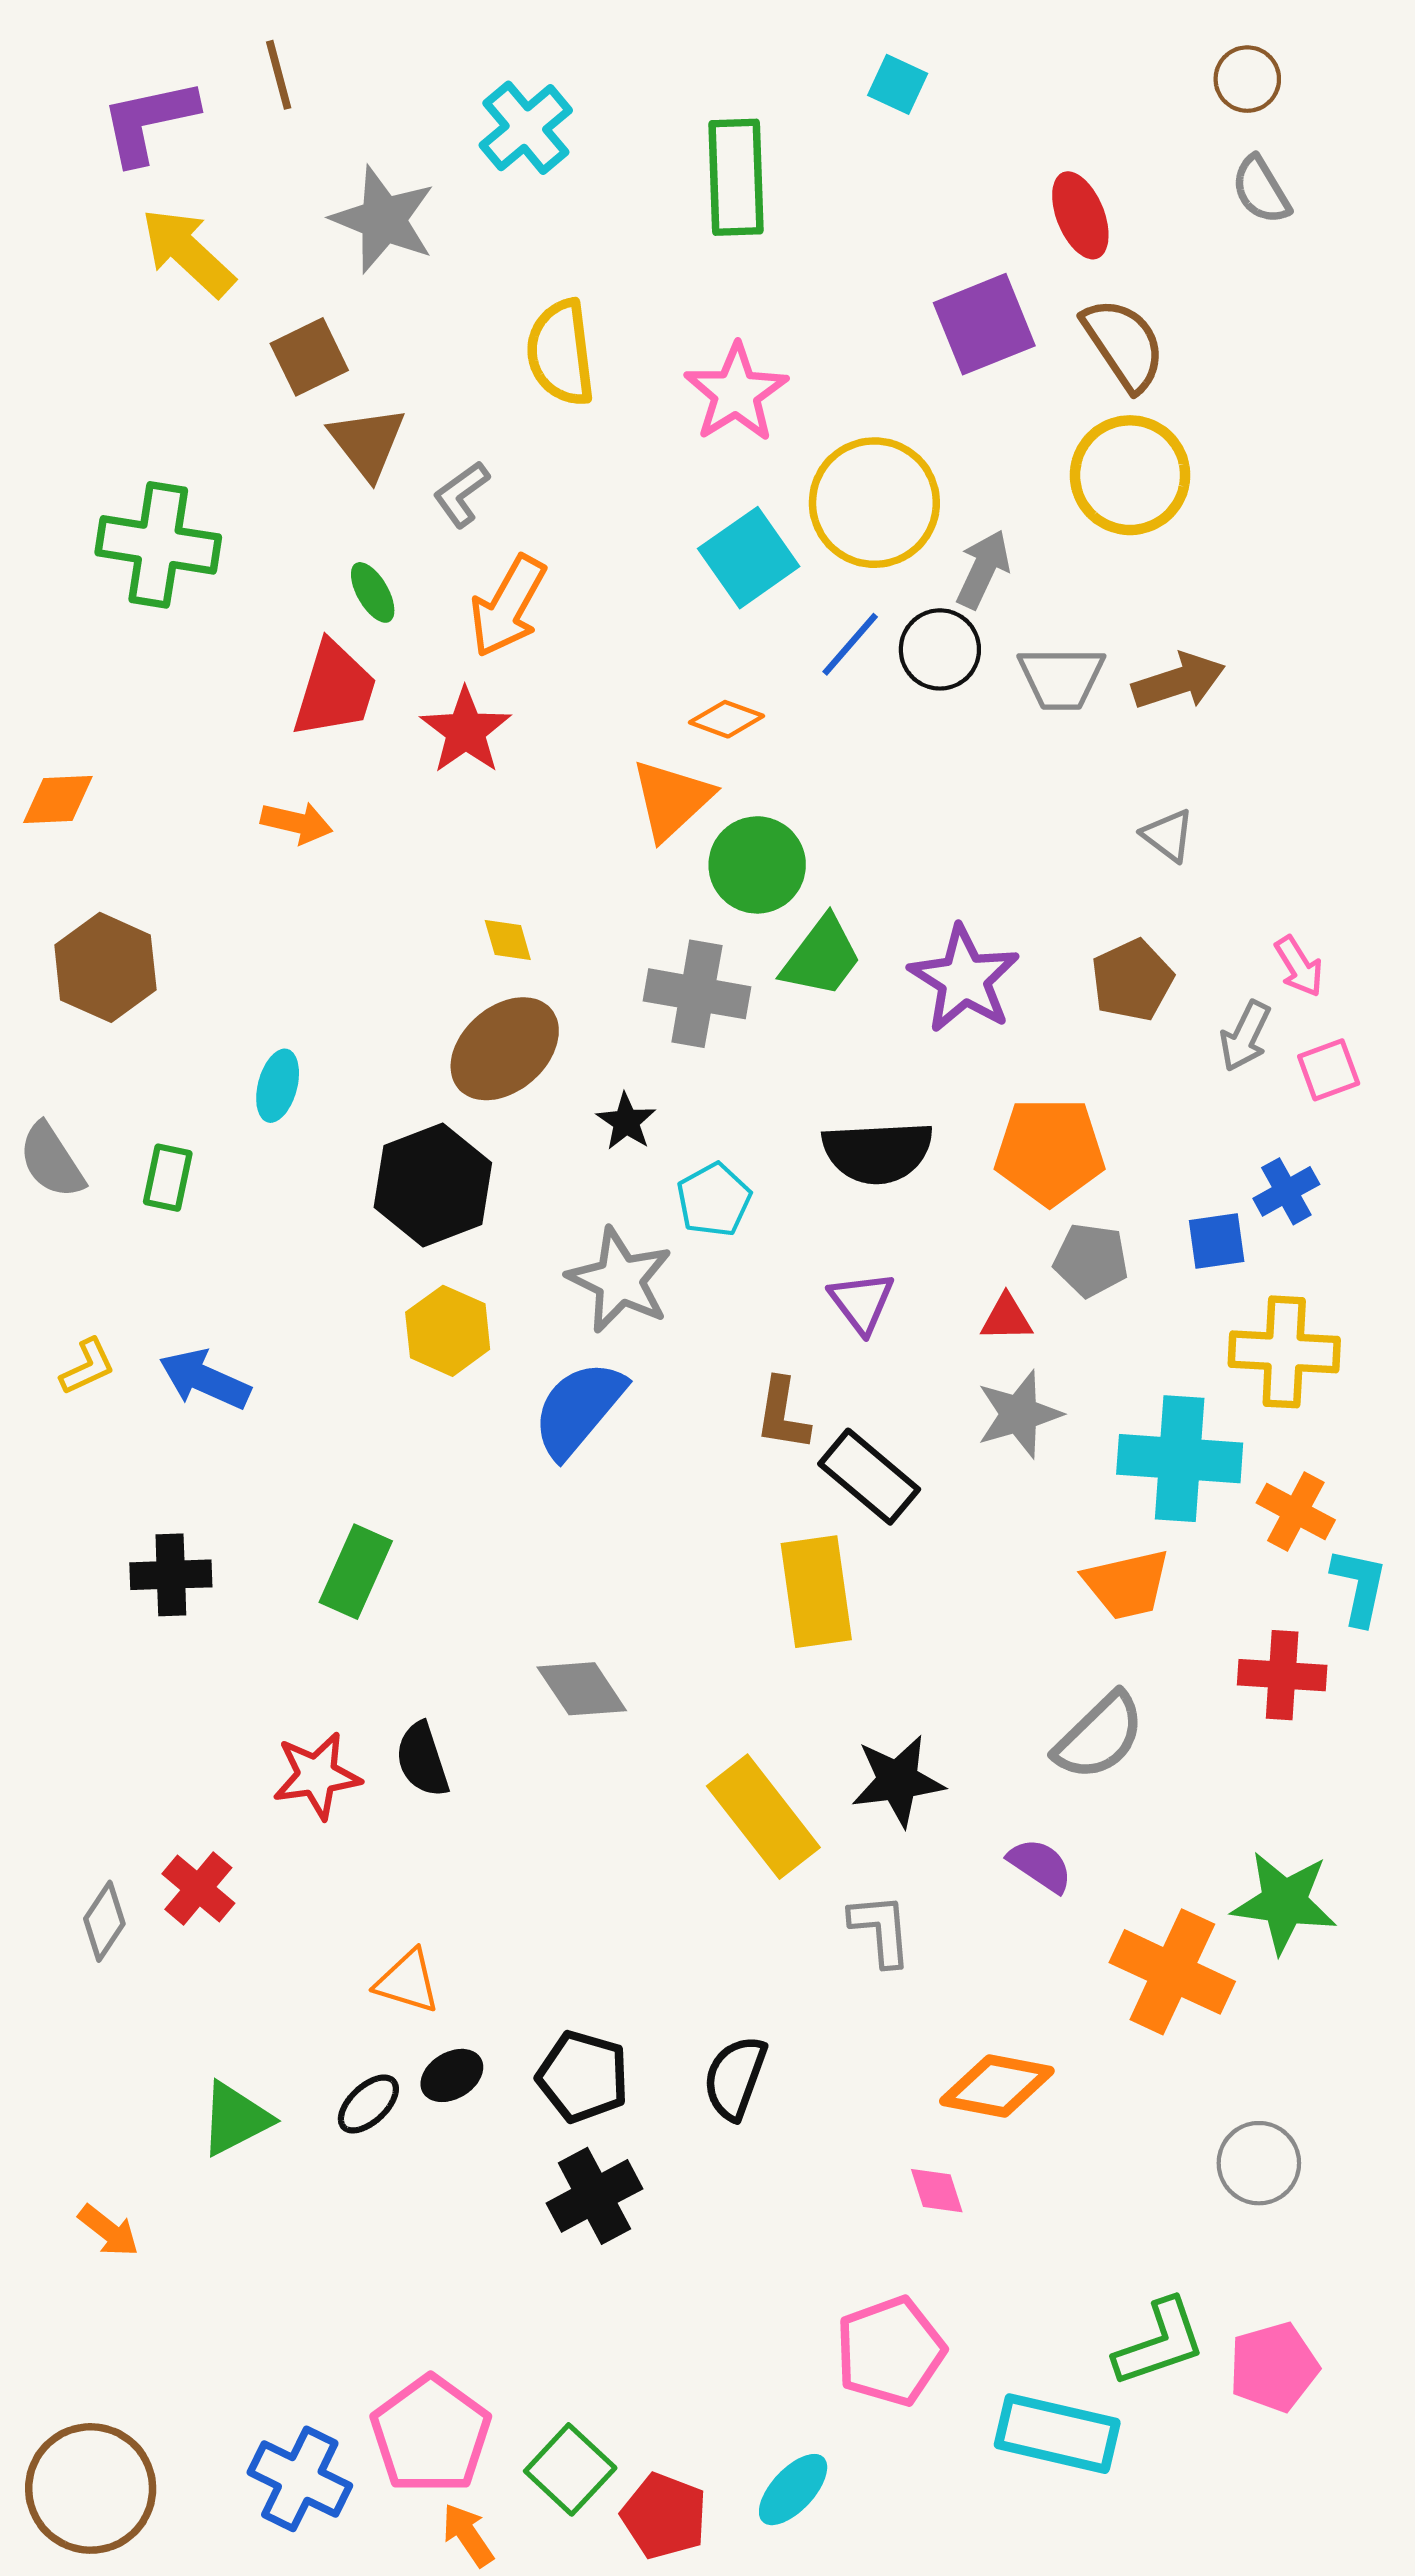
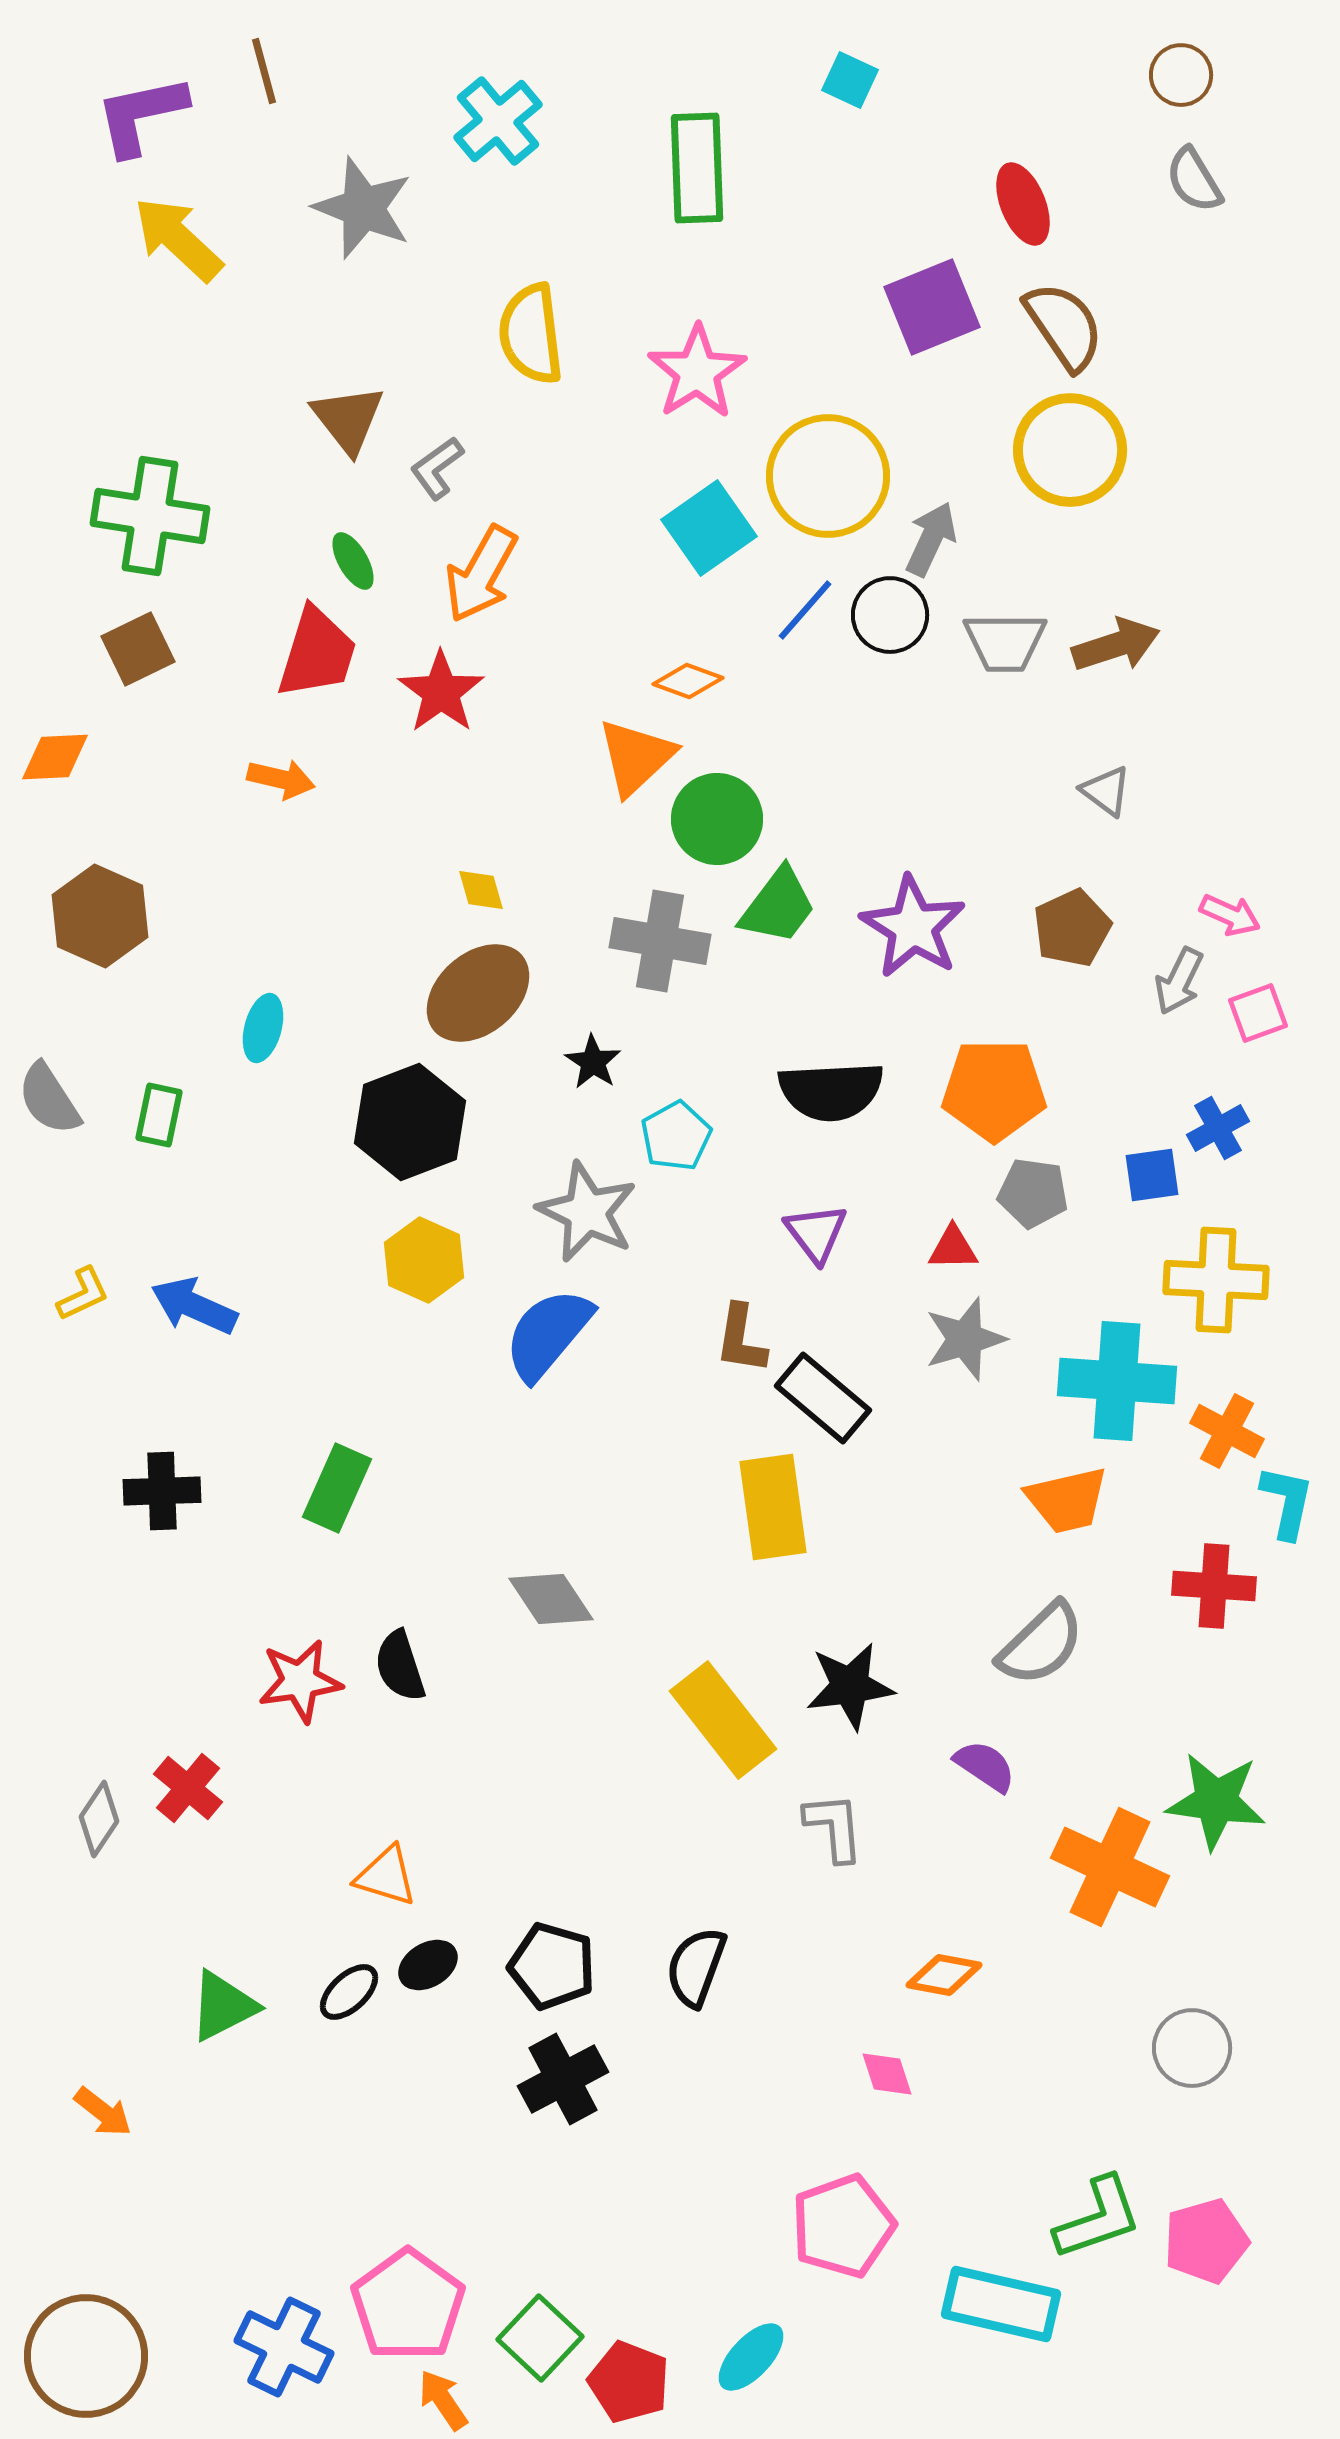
brown square: (309, 357) -> (138, 649), moved
pink arrow: (1299, 966) -> (1230, 915), turned -34
orange diamond: (997, 2086) -> (944, 1975), size x0.7

